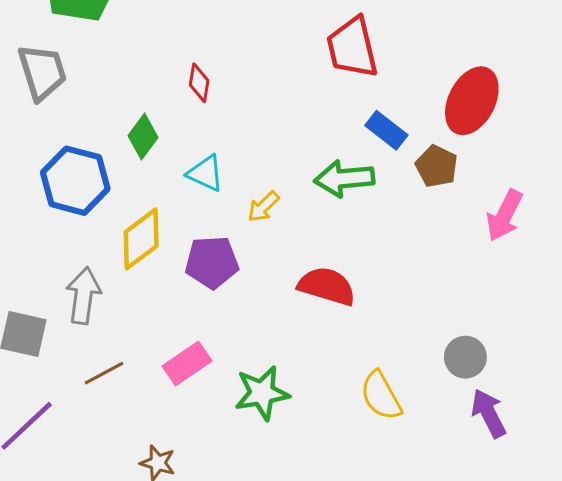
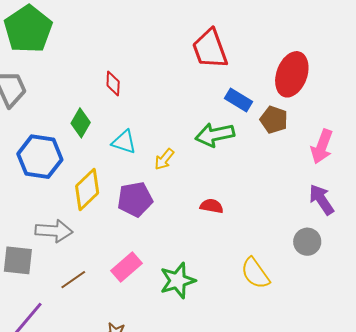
red semicircle: (327, 286) -> (212, 206), size x0.6
gray arrow: (83, 296) -> (54, 231), turned 93
purple arrow: (489, 413) -> (321, 200), moved

